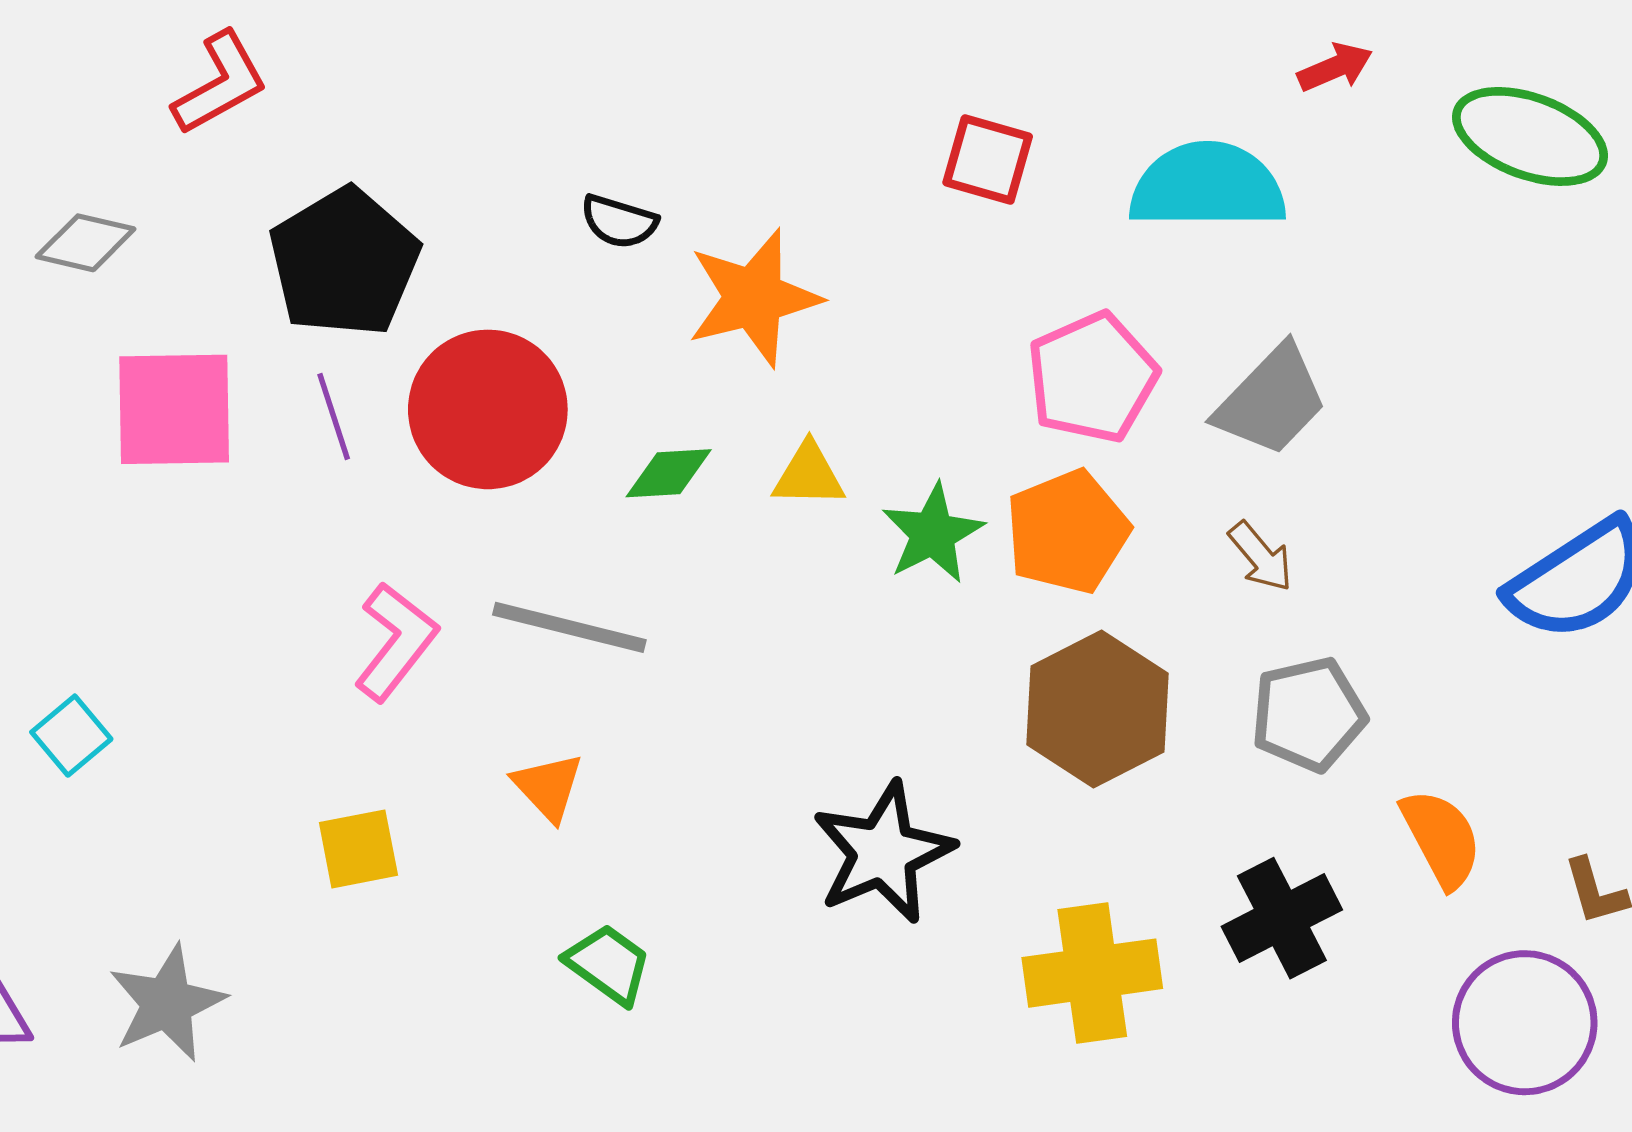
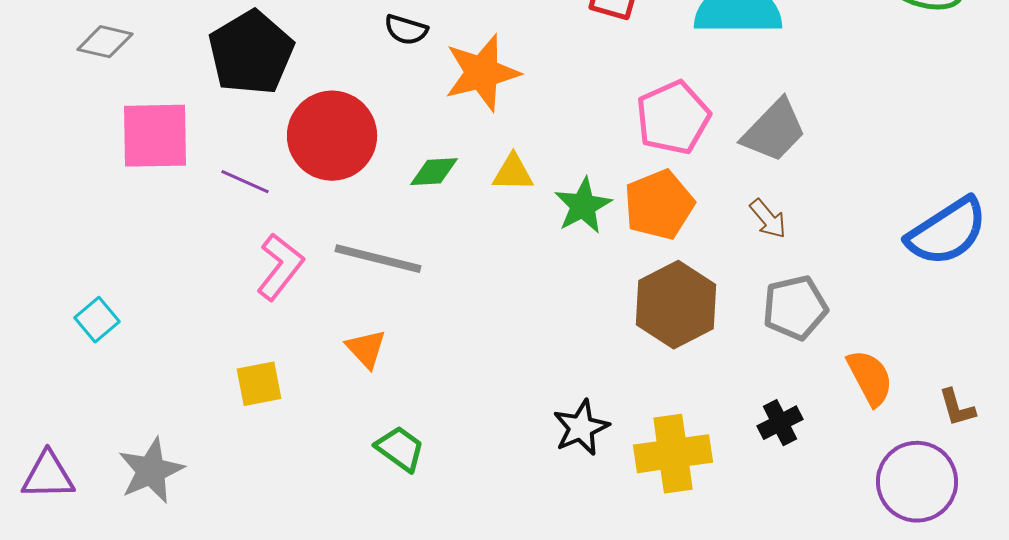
purple line: (334, 417) -> (245, 182), moved, turned -48
black star: (883, 853) -> (581, 428), moved, size x0.7
black cross: (1282, 918) -> (780, 423), size x0.7

